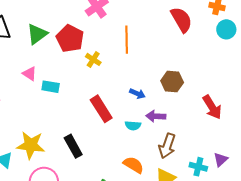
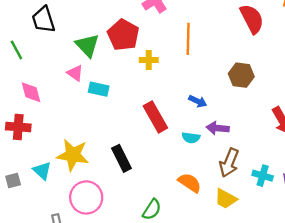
green triangle: (37, 34) -> (87, 45), moved, turned -40
yellow cross: (93, 59) -> (149, 60), turned -35
brown hexagon: (172, 82) -> (241, 75), moved
cyan cross: (198, 167) -> (263, 176), moved

